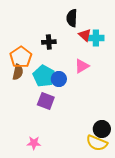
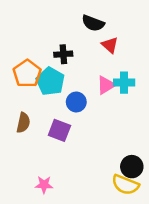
black semicircle: (72, 18) -> (93, 23), turned -72
cyan cross: (96, 38) -> (124, 83), moved
brown semicircle: (18, 72) -> (23, 123), moved
cyan pentagon: (44, 76) -> (50, 81), moved

